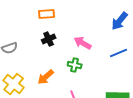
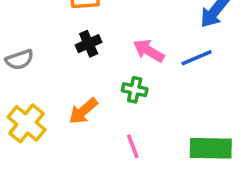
blue line: (119, 53) -> (197, 58), moved

